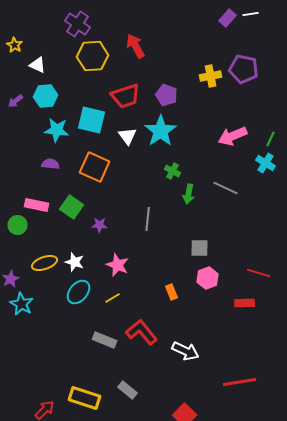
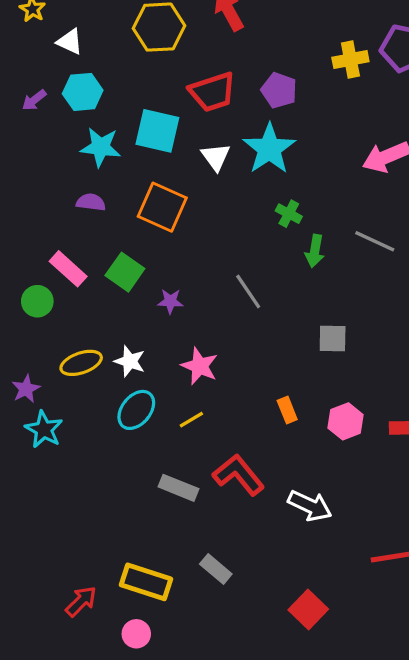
pink rectangle: (37, 205) -> (68, 269), turned 30
gray line: (148, 219) -> (248, 292), turned -40
pink hexagon: (208, 278) -> (346, 421), moved

